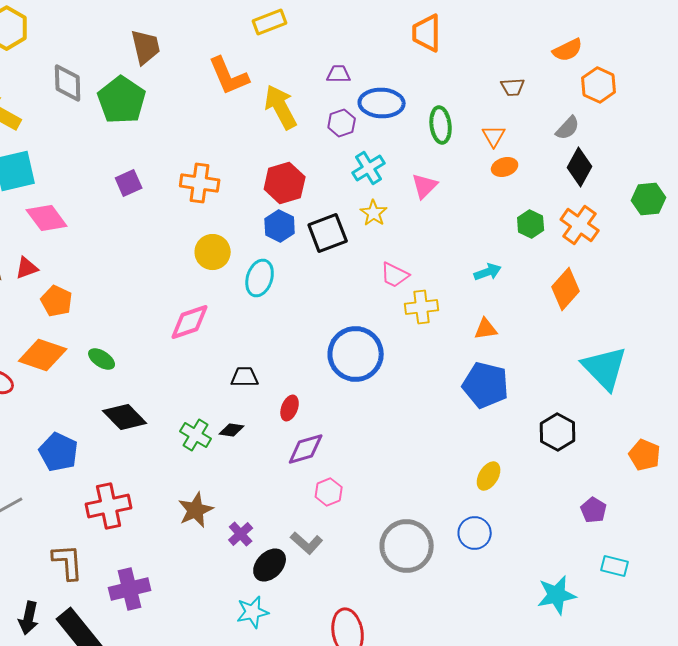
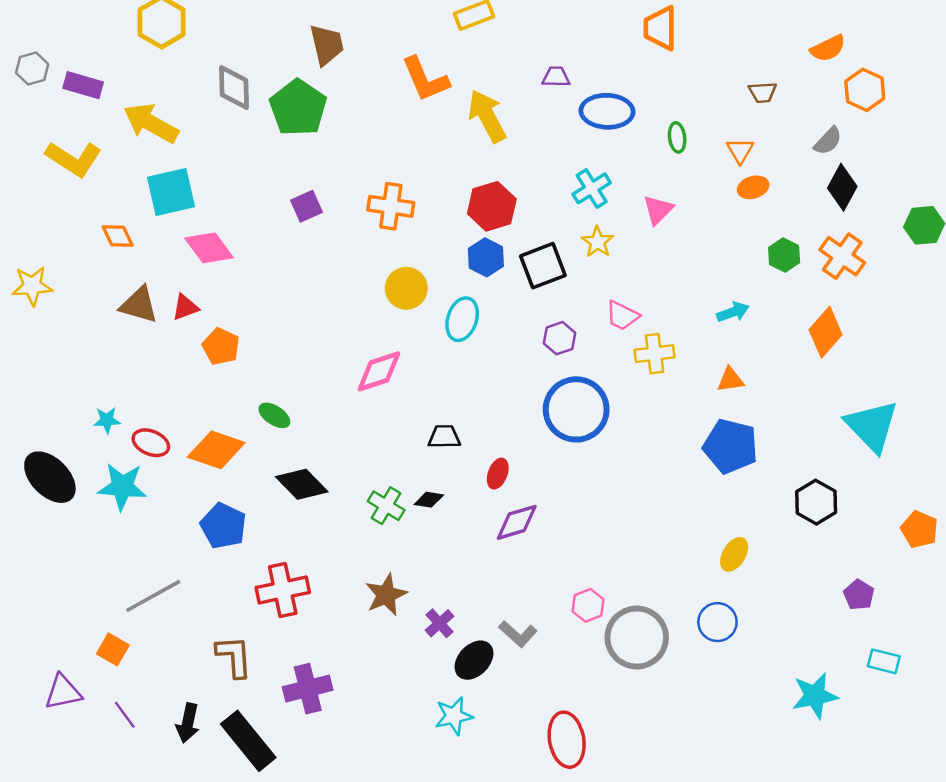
purple hexagon: (342, 123) -> (560, 338), moved
green ellipse: (441, 125) -> (677, 137), size x0.7
orange diamond: (43, 355) -> (216, 450), moved
pink hexagon: (329, 492) -> (588, 605), moved

